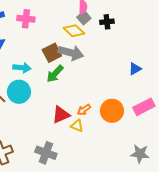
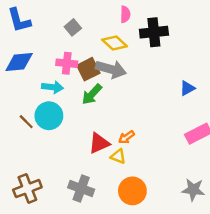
gray square: (84, 18) -> (73, 27), moved
pink cross: (26, 19) -> (67, 63), moved
black cross: (107, 22) -> (154, 32), size x1.6
orange circle: (112, 111) -> (132, 191), moved

